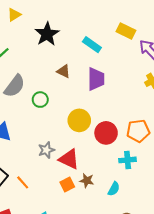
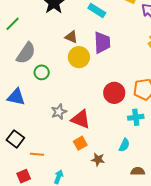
green circle: (40, 100) -> (42, 72), moved
yellow circle: (79, 120) -> (79, 57), moved
brown star: (87, 181) -> (98, 160), moved
orange line: (23, 182) -> (37, 154), moved, turned -40

